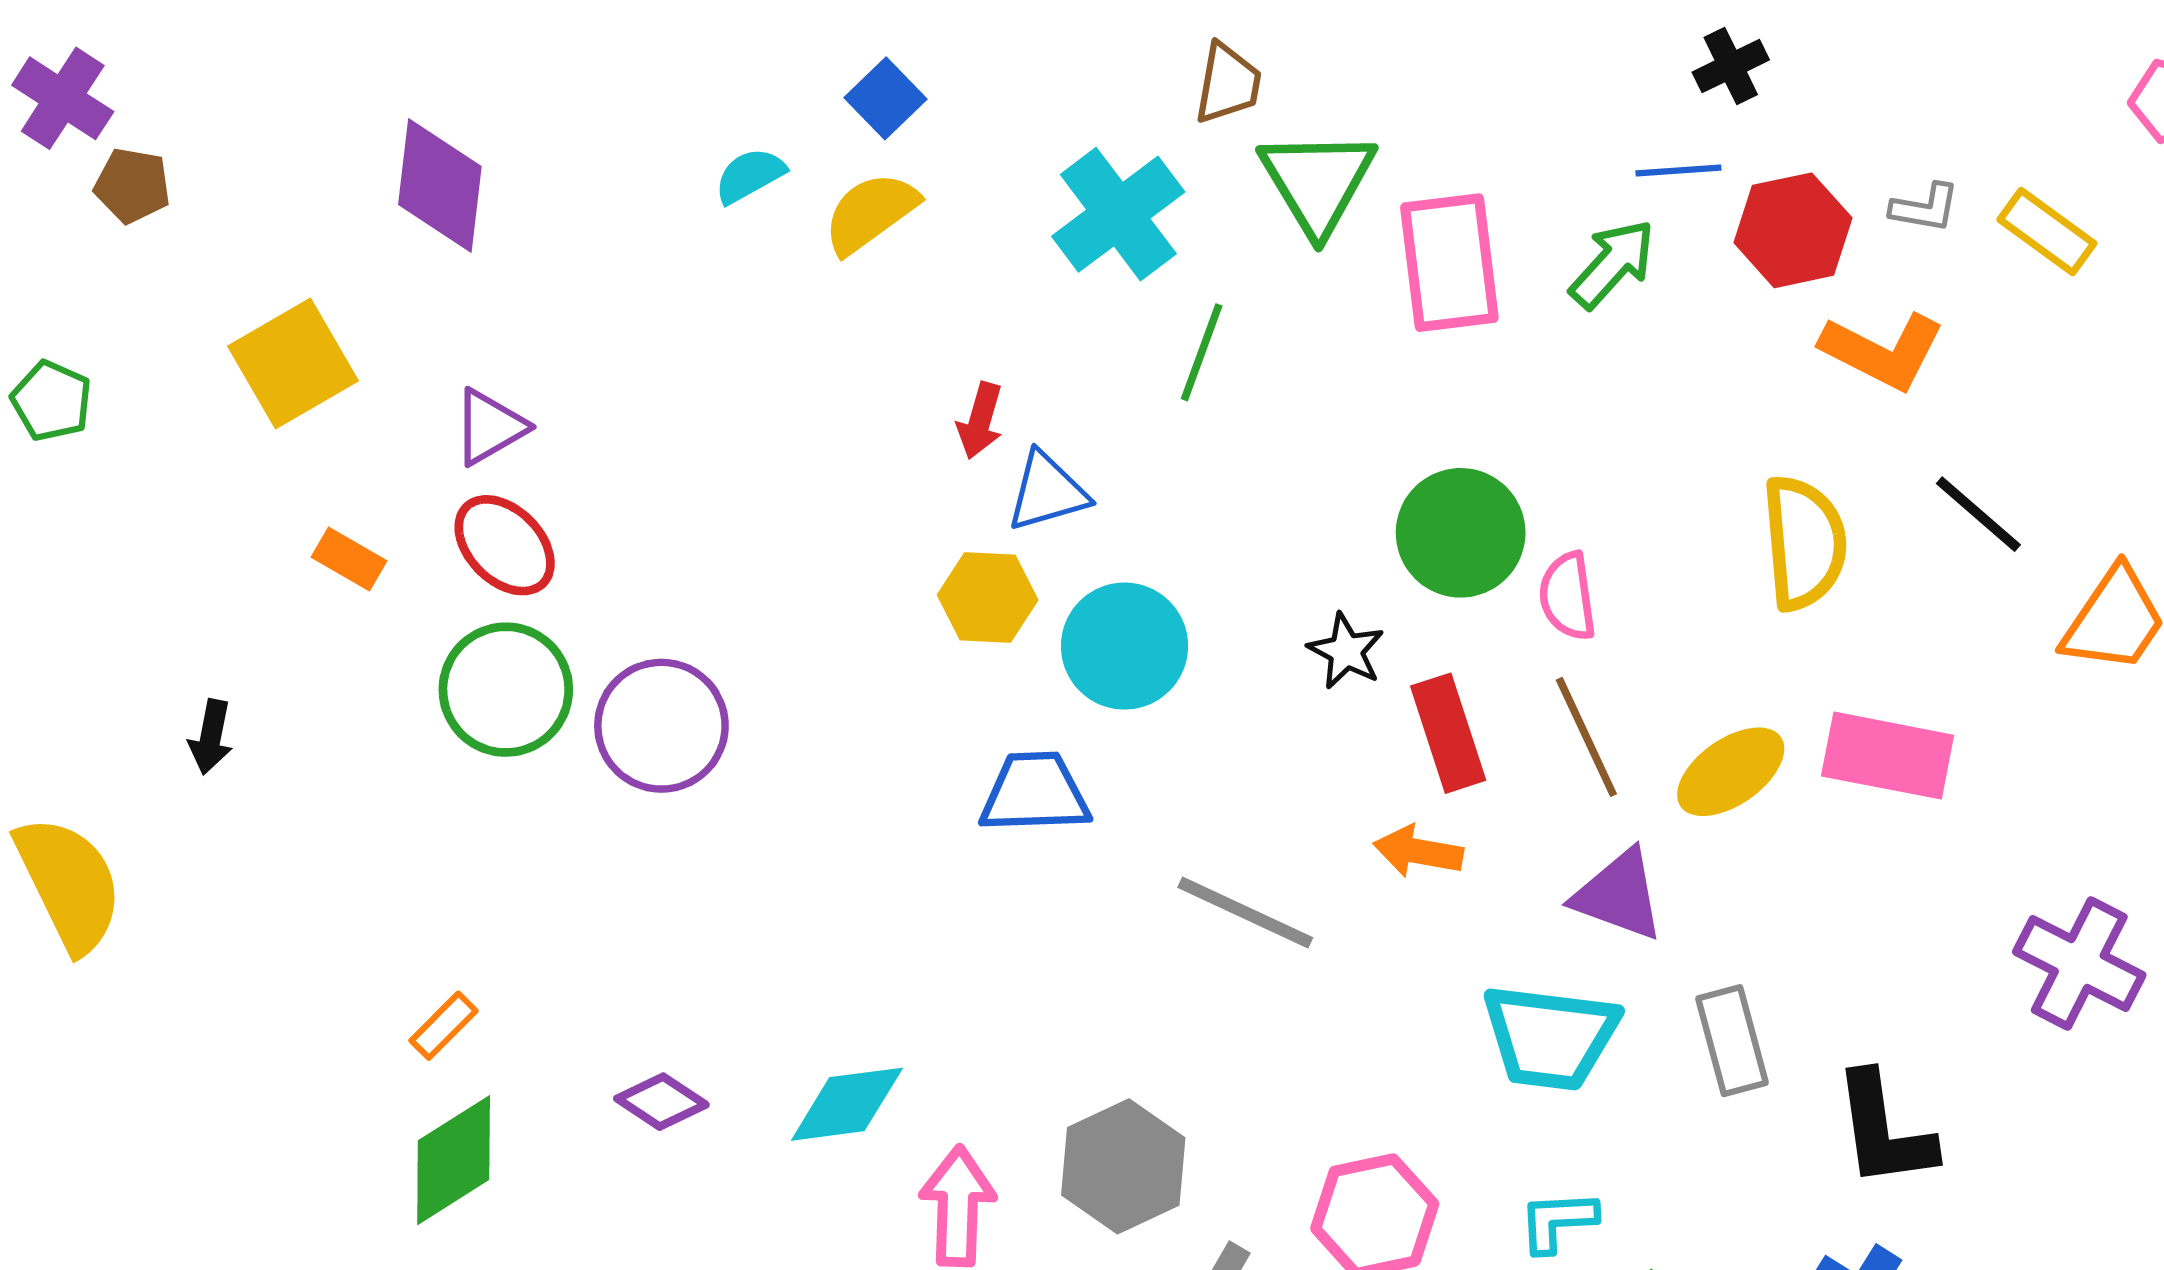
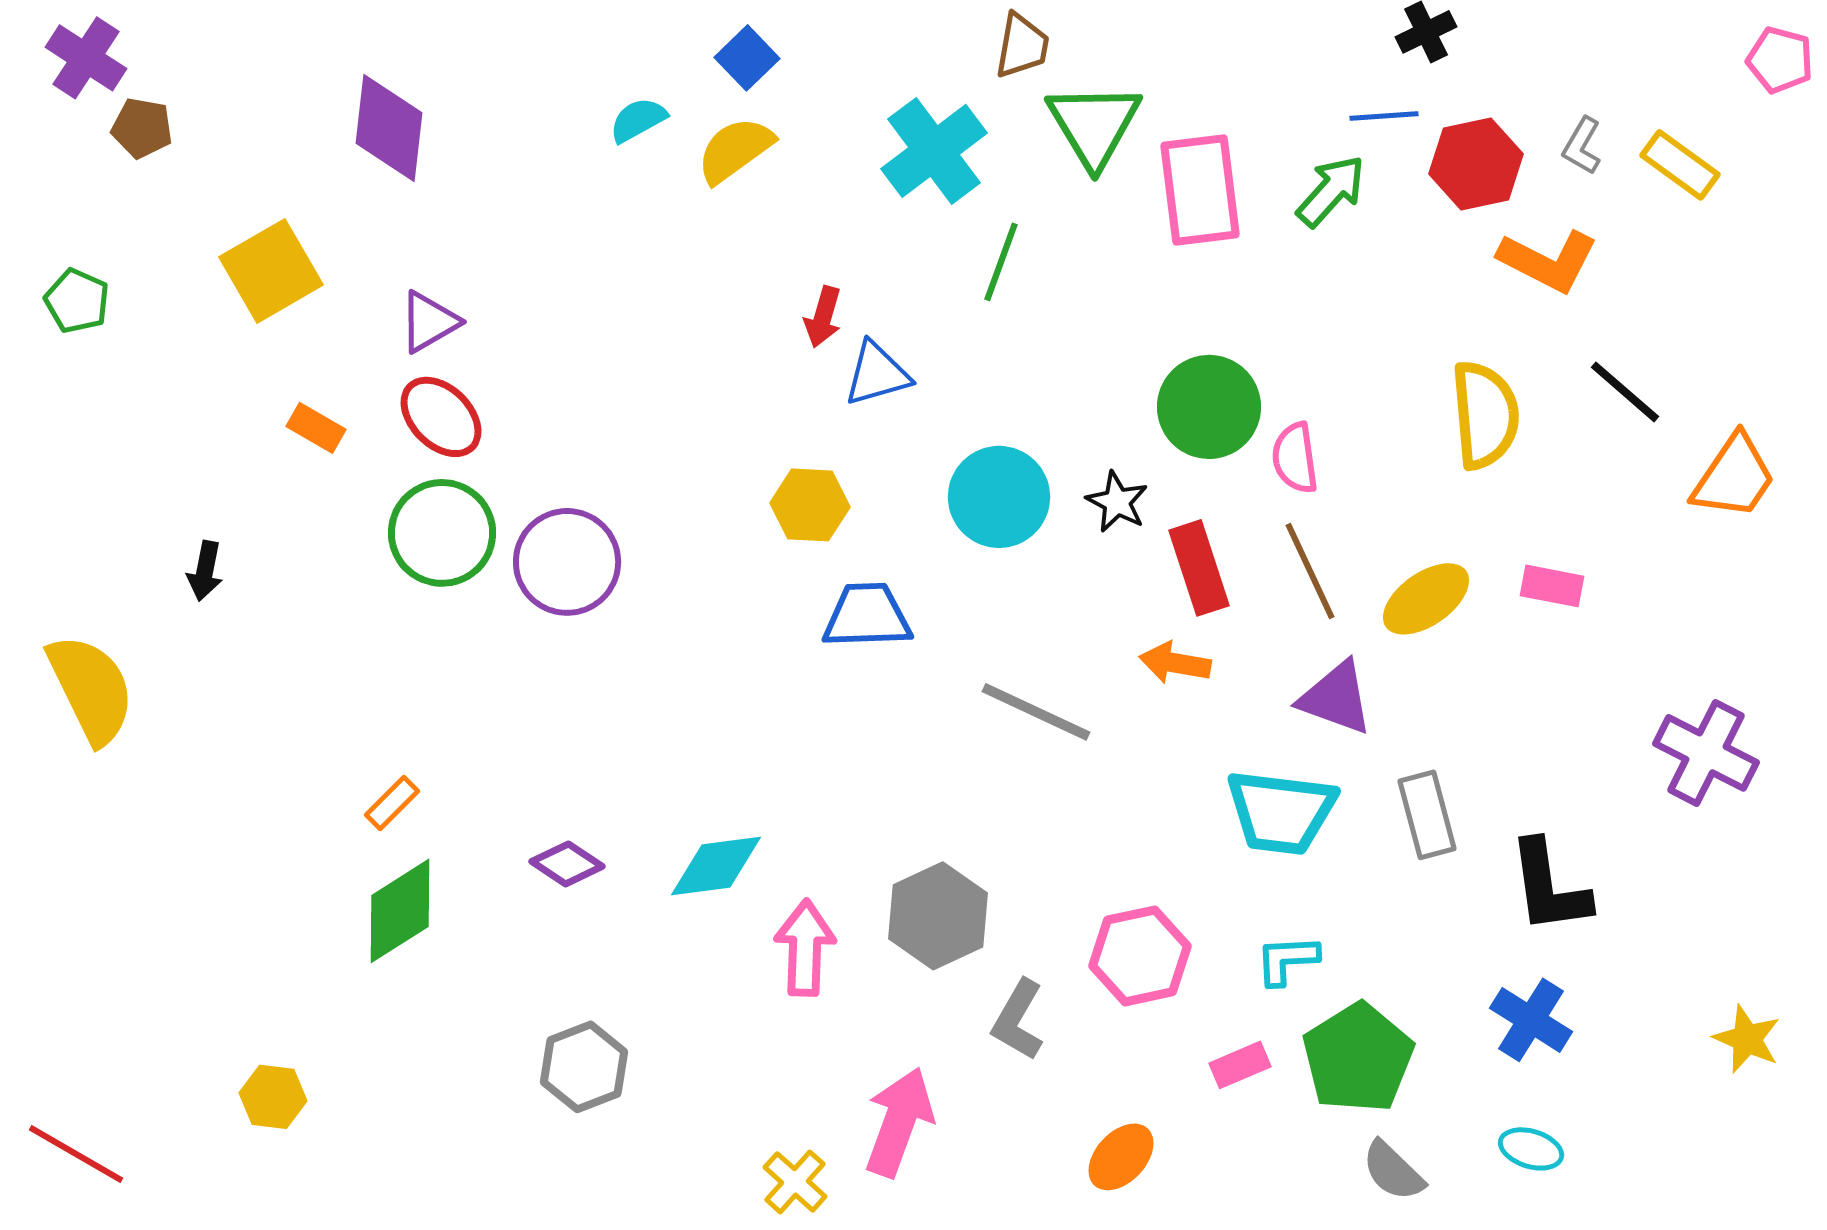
gray L-shape: (1925, 208) -> (1582, 146), turned 110
yellow hexagon: (988, 598) -> (810, 505), moved
cyan circle: (1124, 646) -> (999, 497), moved
pink rectangle: (1888, 756) -> (1552, 586), size x0.6

